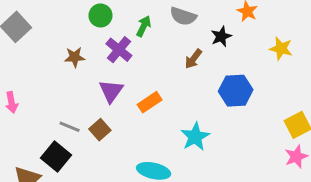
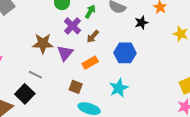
brown star: (75, 57) -> (43, 43), moved, size x1.5
brown arrow: (193, 59) -> (93, 37), moved
blue hexagon: (236, 91) -> (125, 53), moved
brown square: (100, 130) -> (76, 87), moved, turned -32

